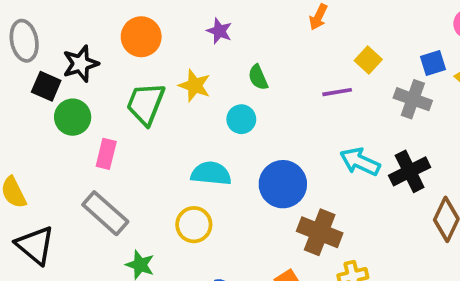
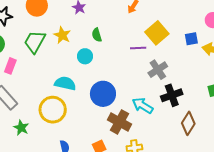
yellow square: (368, 60) -> (157, 33), size x1.6
gray cross: (413, 99) -> (158, 70), moved, turned 30
cyan arrow: (360, 162) -> (143, 106), moved
yellow circle: (194, 225) -> (53, 110), size x1.4

